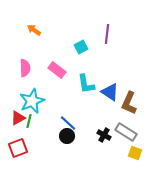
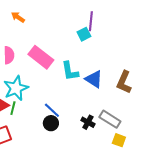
cyan square: (81, 47) -> (84, 34), moved
pink rectangle: (57, 70) -> (41, 57), size x1.4
brown L-shape: (129, 103) -> (124, 82), moved

